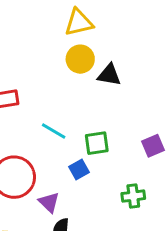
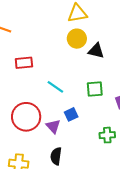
green square: (97, 143) -> (95, 89), moved
purple triangle: (49, 202) -> (53, 126), moved

